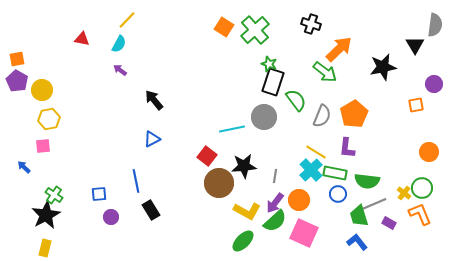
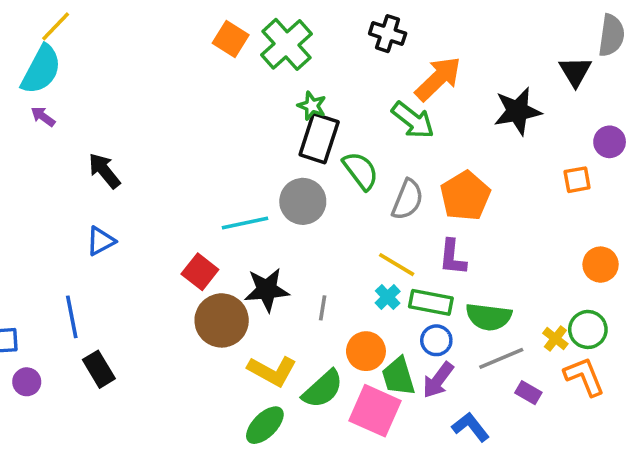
cyan semicircle: (119, 44) -> (41, 70), size x1.6
cyan cross: (311, 170) -> (388, 297), size x0.6
purple arrow: (275, 203) -> (438, 380), moved
green trapezoid: (359, 216) -> (398, 376), moved

